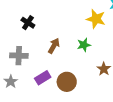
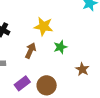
yellow star: (96, 19) -> (44, 26), moved

